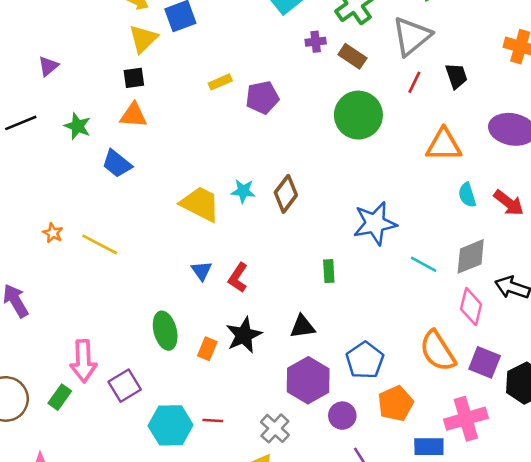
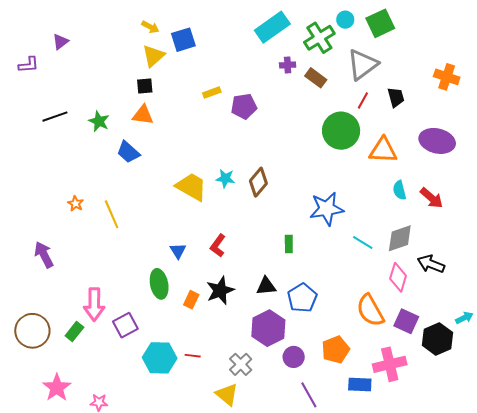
purple triangle: (48, 66) -> (60, 42), moved
green circle: (358, 115) -> (341, 131), moved
yellow line: (100, 244) -> (112, 214), turned 36
blue triangle: (202, 271) -> (178, 251), moved
blue pentagon: (365, 360) -> (302, 298), moved

